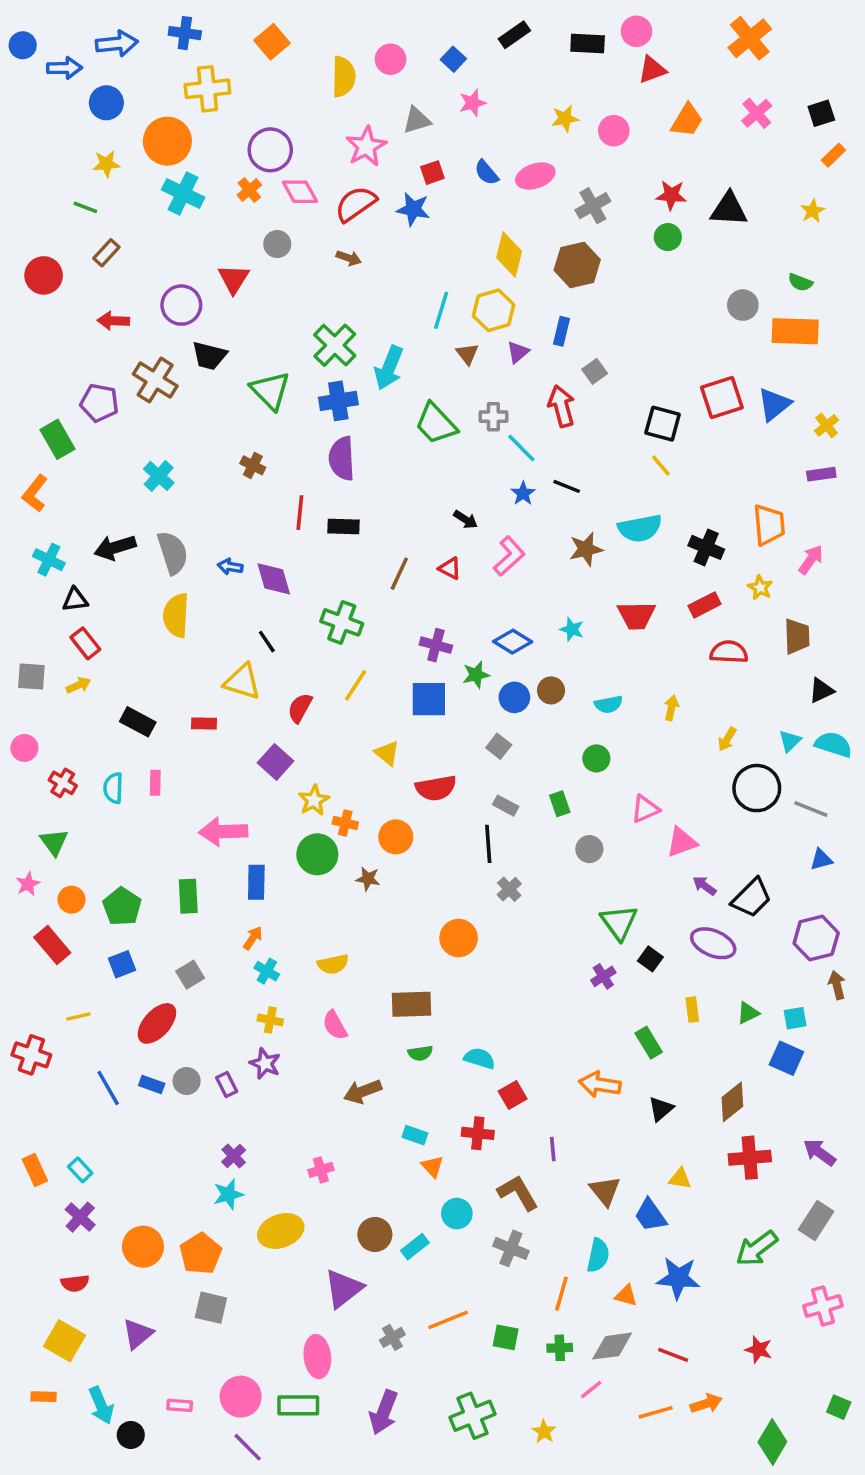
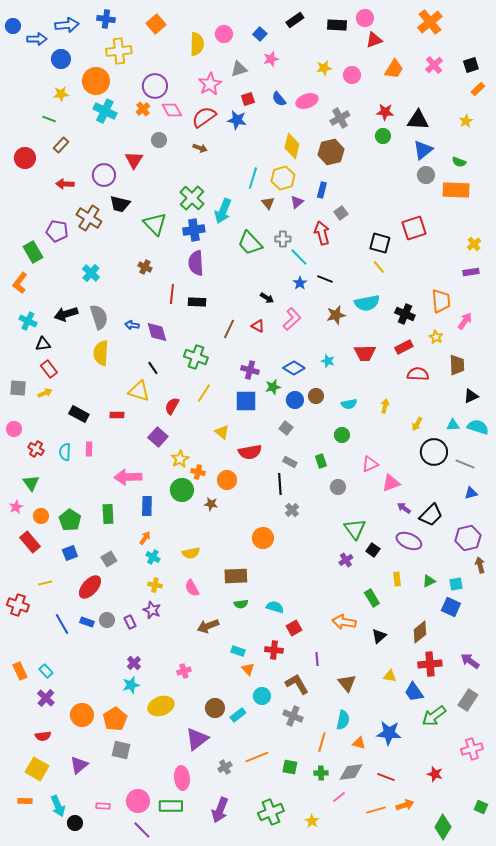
blue triangle: (774, 404) -> (423, 150), moved
cyan triangle: (790, 741) -> (453, 425), turned 40
blue trapezoid: (650, 1215) -> (414, 692), moved

